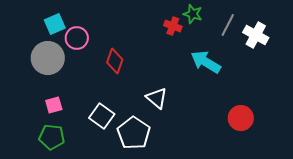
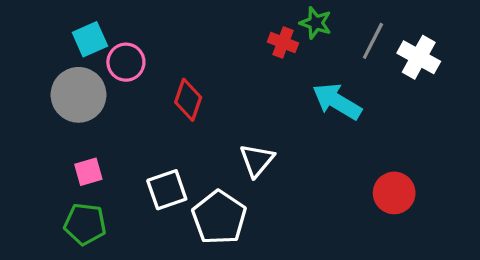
white triangle: (157, 98) -> (257, 160), turned 30
white square: (102, 116) -> (167, 190), turned 35

